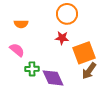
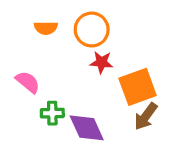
orange circle: (67, 14) -> (92, 30), moved
orange semicircle: (21, 24) -> (46, 28), moved

